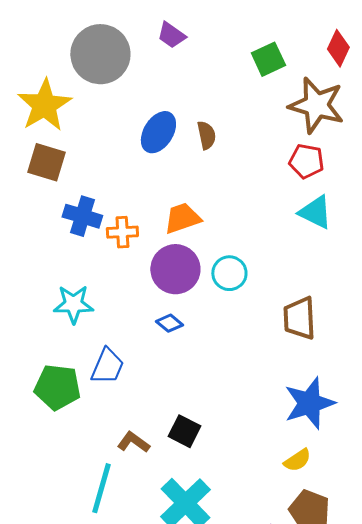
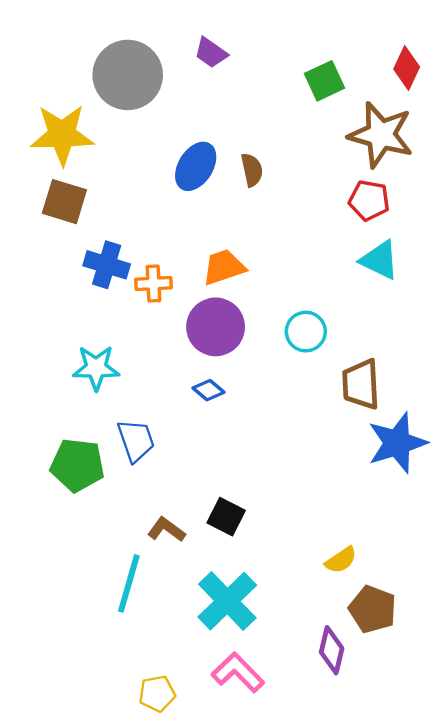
yellow star: (44, 105) -> (62, 135), turned 30
cyan circle: (229, 273) -> (306, 332), moved
blue trapezoid: (107, 366) -> (136, 441), turned -42
blue star: (309, 403) -> (397, 443), moved
yellow semicircle: (297, 460) -> (341, 560), moved

